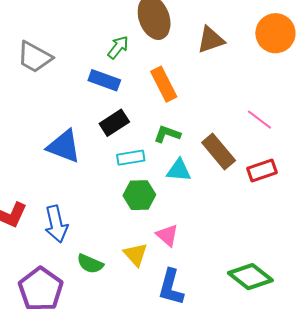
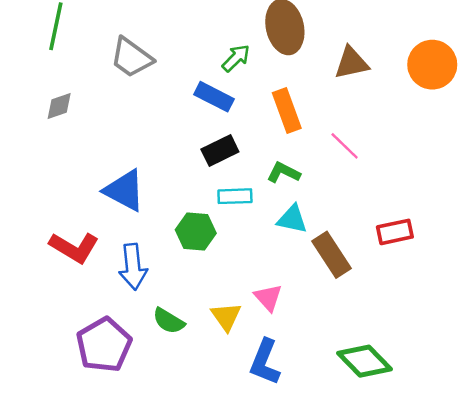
pink line: (259, 120) -> (345, 146), moved
blue triangle: (64, 146) -> (124, 190), moved
brown rectangle: (219, 151) -> (331, 255), moved
green hexagon: (139, 195) -> (196, 231), moved

